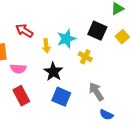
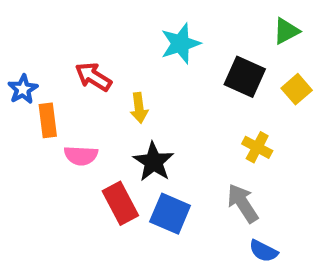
cyan star: (66, 39) -> (180, 44), moved
yellow cross: (85, 57) -> (257, 147), moved
red rectangle: (21, 96) -> (120, 203), moved

